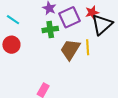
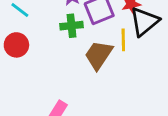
yellow line: (88, 47) -> (123, 40), moved

